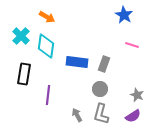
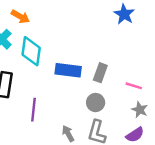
orange arrow: (47, 17) -> (20, 17), moved
pink line: (132, 45) -> (134, 86), moved

